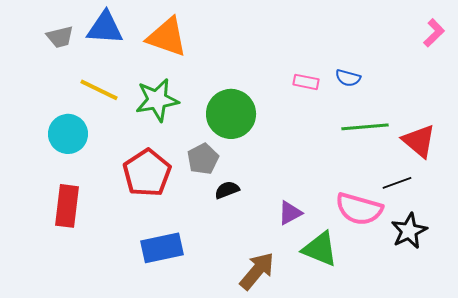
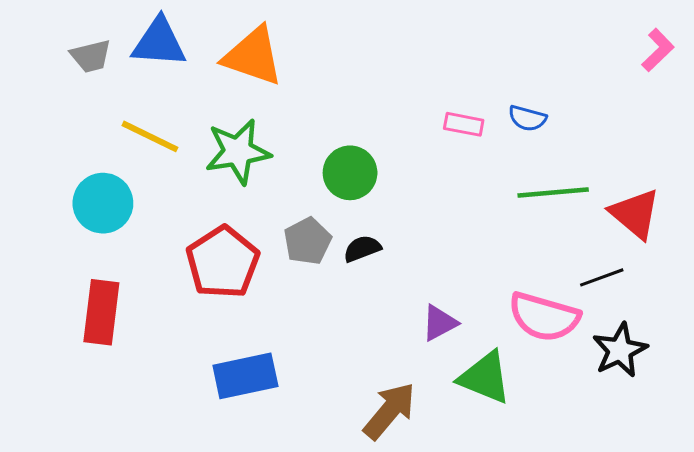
green circle: (231, 114) -> (350, 173), size x0.7
black semicircle: (227, 190) -> (362, 249), moved

